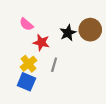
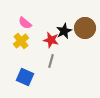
red star: (41, 42) -> (51, 40), moved
yellow cross: (29, 64) -> (21, 41), moved

